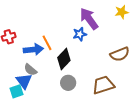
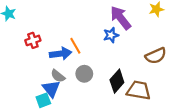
black diamond: (64, 59) -> (117, 81), moved
gray circle: (68, 83) -> (84, 74), moved
brown trapezoid: (103, 85) -> (139, 90), turned 30

